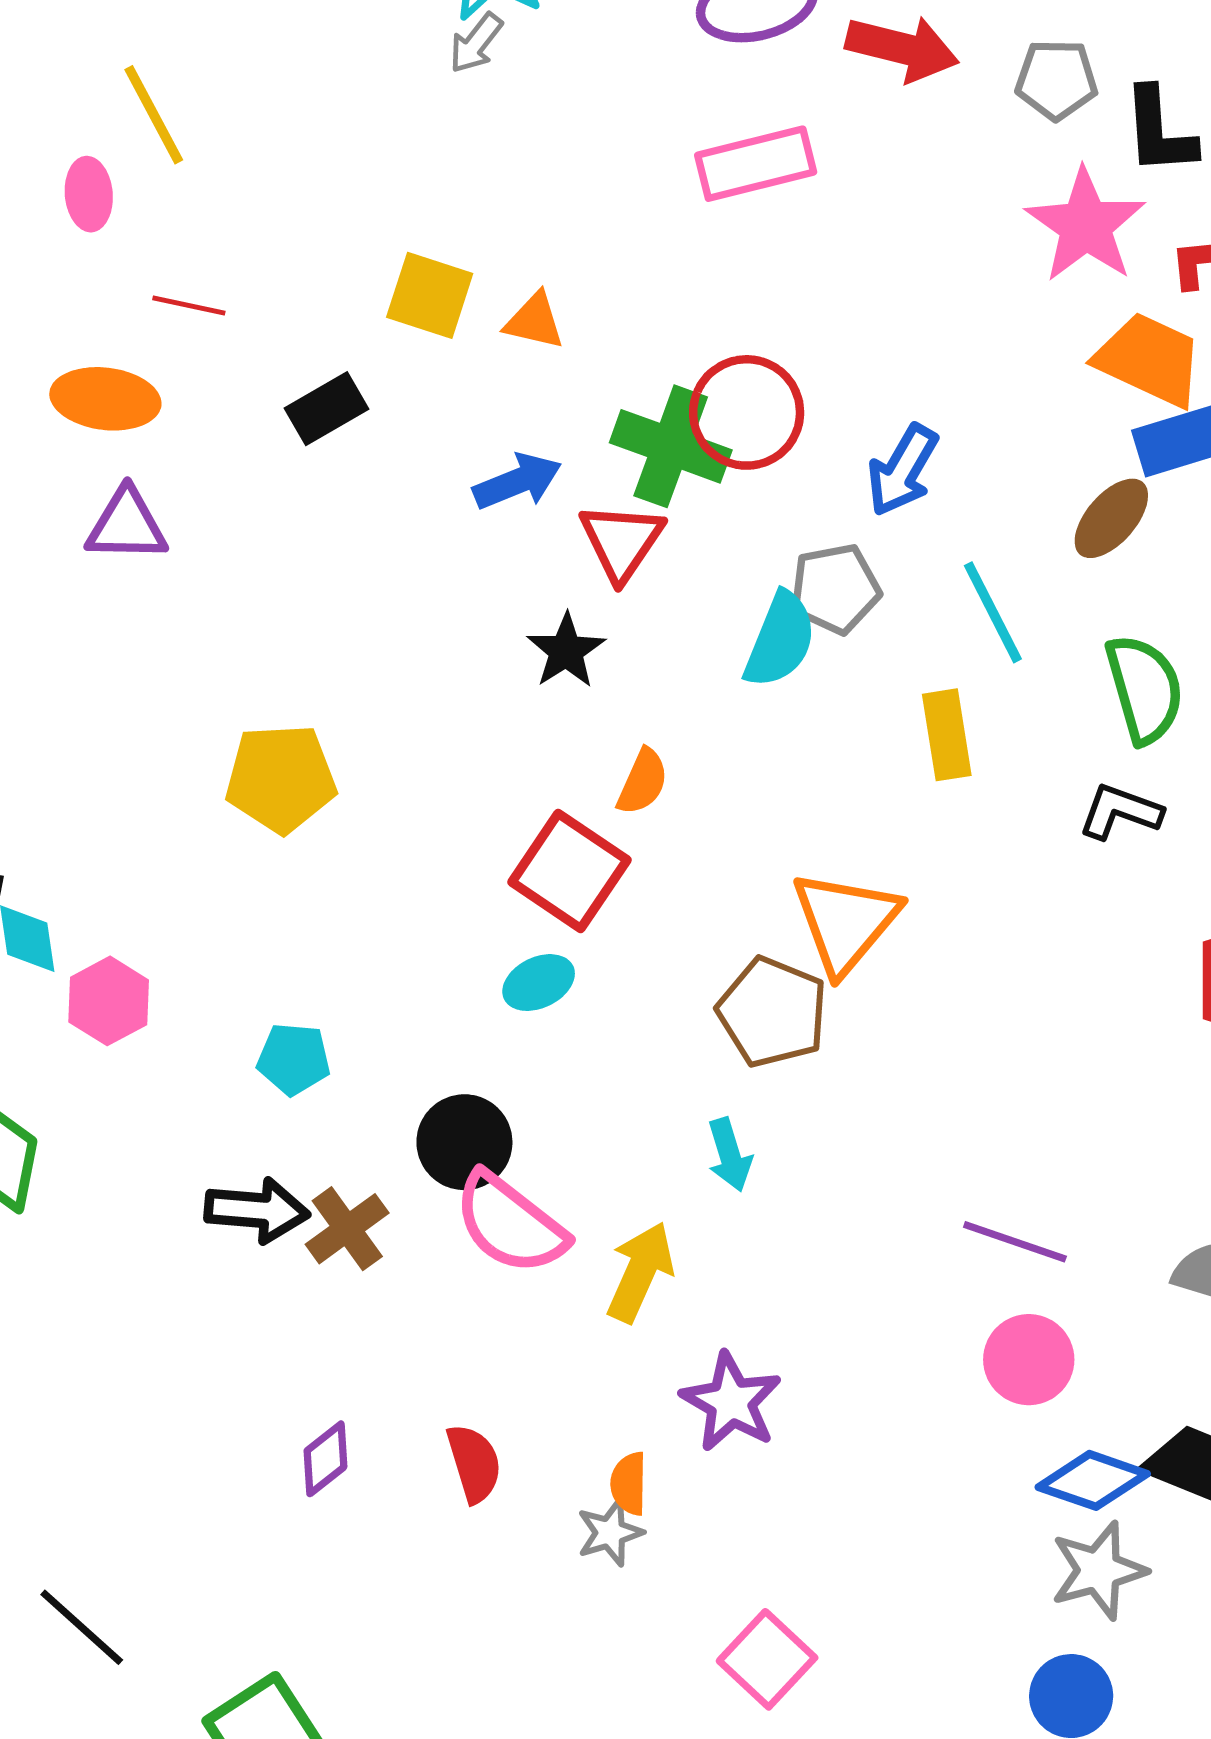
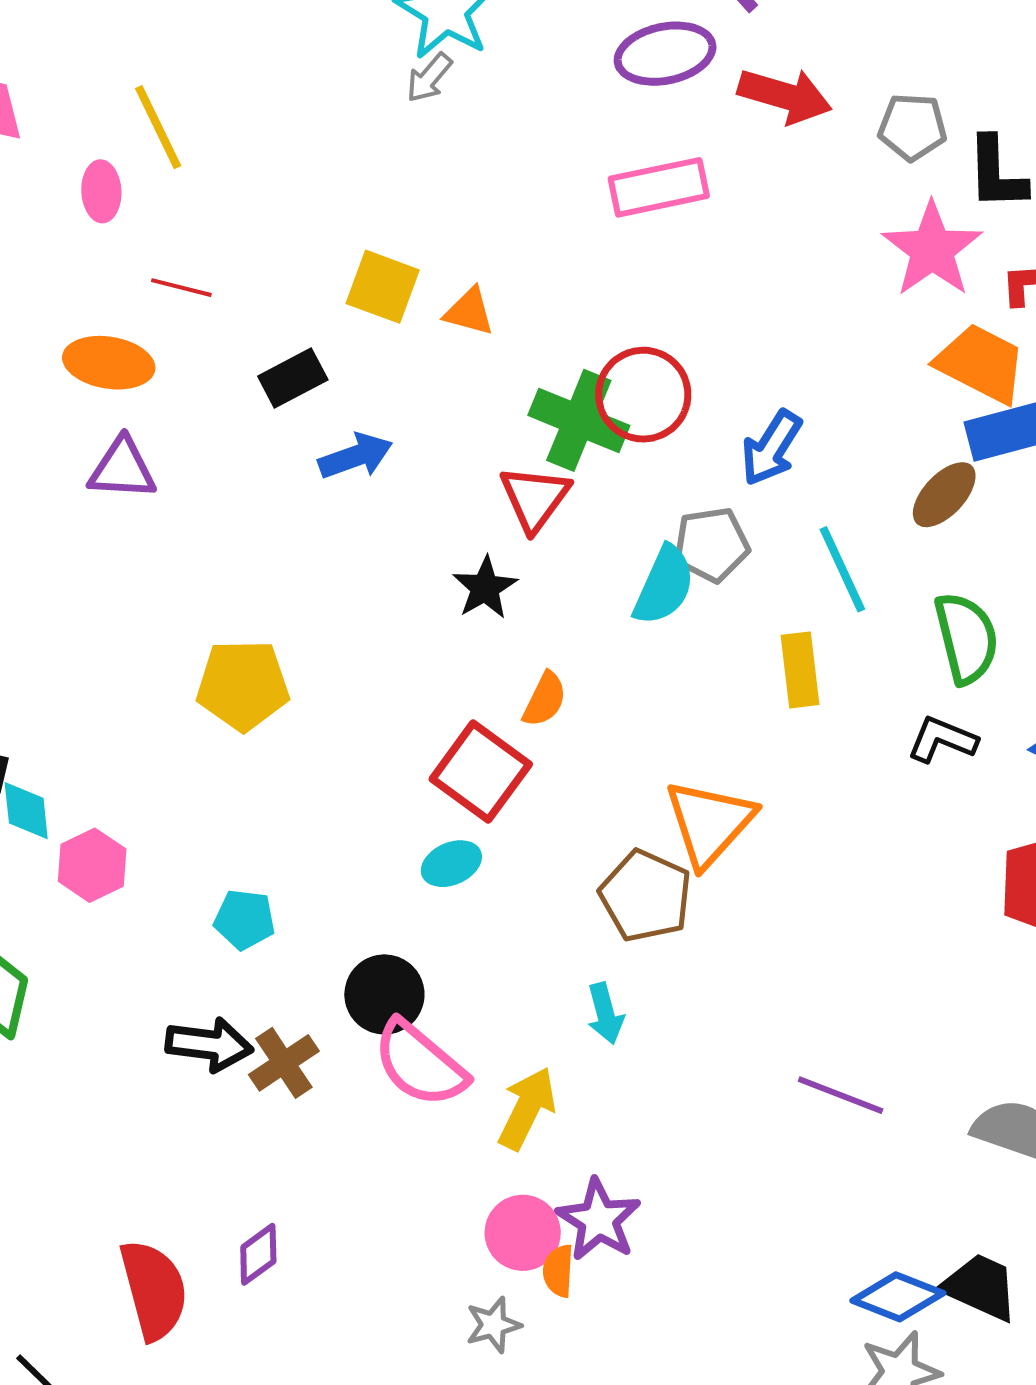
blue arrow: (517, 481) -> (356, 456), moved
pink circle: (1029, 1360) -> (523, 1233), moved
red semicircle: (474, 1463) -> (154, 1290), moved, size x1.5
orange semicircle: (629, 1484) -> (558, 1271), moved

